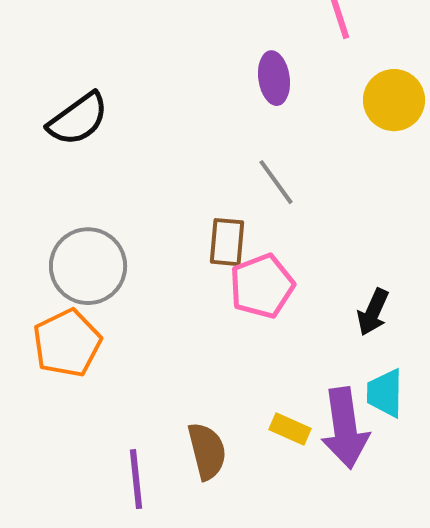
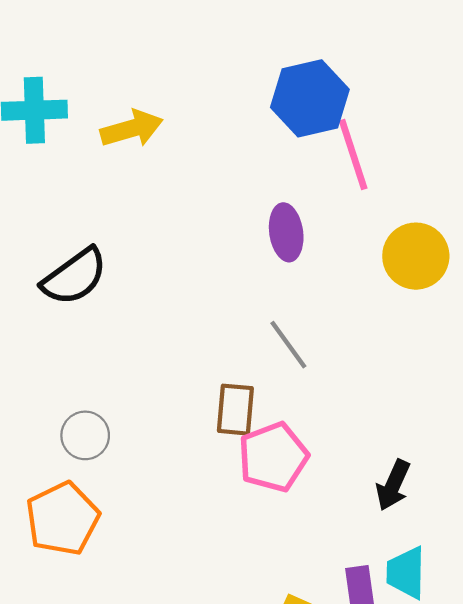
gray circle: (88, 266) -> (85, 435), size x0.6

